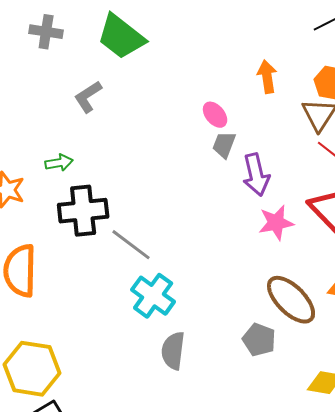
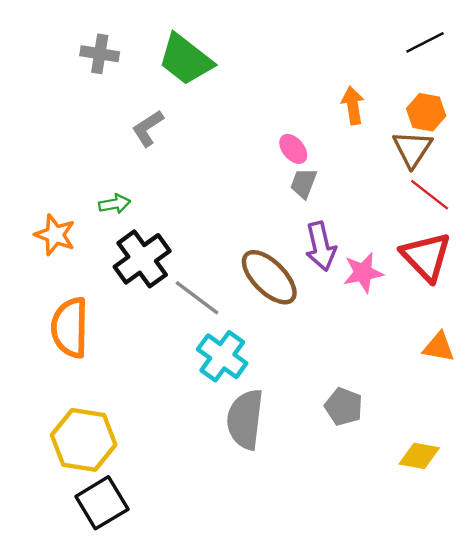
purple arrow: (256, 175) -> (321, 246), moved
black cross: (83, 211) -> (142, 259), turned -30
brown ellipse: (291, 300) -> (269, 277), moved
gray semicircle: (173, 351) -> (245, 419), size x1.4

